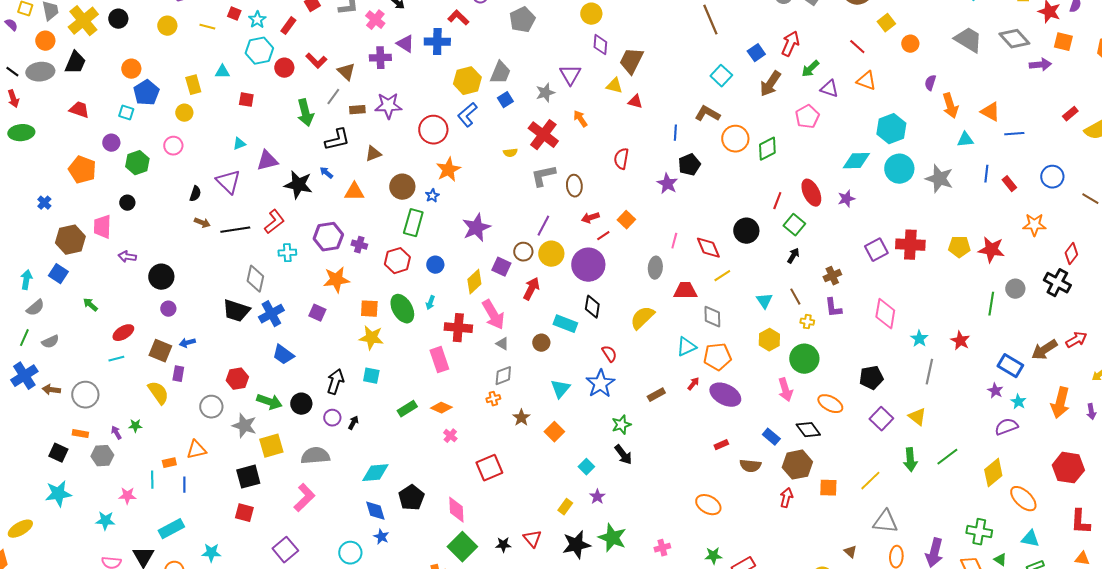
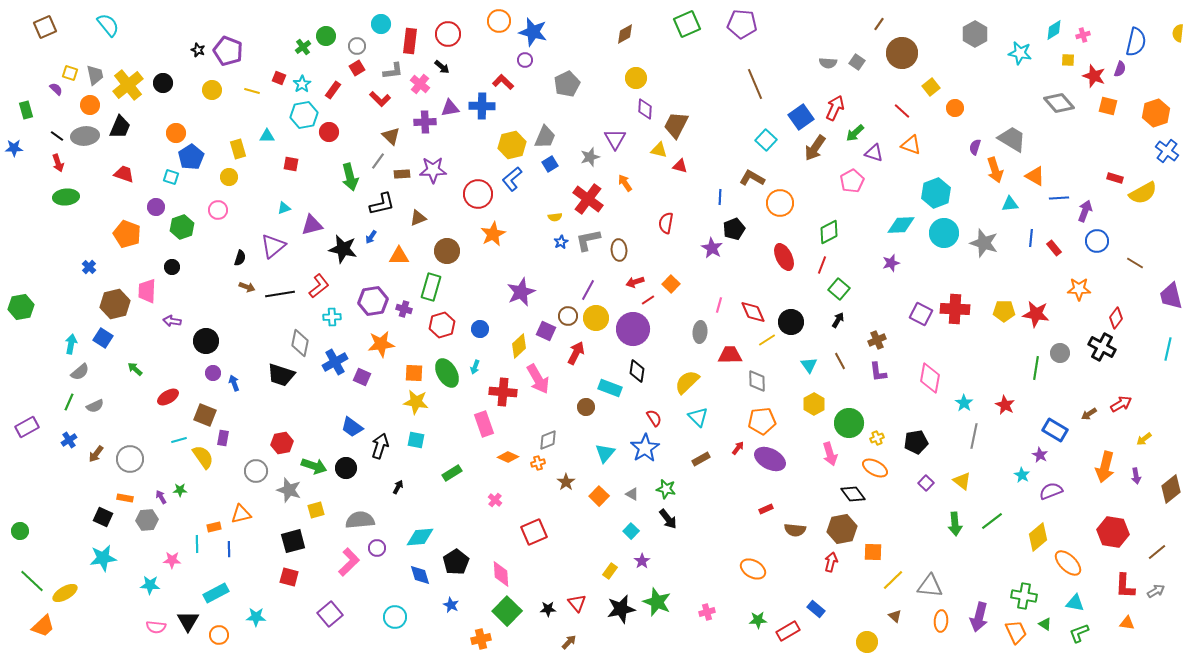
gray trapezoid: (968, 40) -> (1012, 139), moved
purple triangle: (405, 44) -> (450, 108), turned -42
blue square: (756, 53) -> (801, 117), size x1.4
red L-shape: (316, 61) -> (380, 99), moved
purple arrow: (1040, 65) -> (1085, 211), moved, turned -65
red rectangle: (1070, 114) -> (1115, 178), turned 56
green diamond: (767, 149) -> (829, 232), moved
blue arrow: (326, 173) -> (371, 237), turned -96
purple triangle: (228, 182) -> (273, 246), turned 36
red ellipse: (811, 193) -> (784, 257), moved
blue star: (432, 196) -> (561, 242), moved
green rectangle: (413, 223) -> (431, 287), moved
black circle: (746, 231) -> (791, 322), moved
purple square: (876, 250) -> (921, 314), turned -35
blue cross: (271, 314) -> (335, 362), moved
yellow cross: (807, 322) -> (877, 438), moved, turned -32
blue arrow: (187, 343) -> (234, 383), moved, turned 84
gray triangle: (502, 344) -> (632, 494), moved
cyan triangle: (686, 347) -> (698, 417), moved, turned -50
brown arrow: (1044, 350) -> (1089, 414), size x0.6
blue trapezoid: (283, 355) -> (352, 427), moved
cyan line: (116, 359) -> (179, 440), moved
blue cross: (24, 376) -> (69, 440), size x0.6
brown arrow: (51, 390) -> (96, 454), turned -60
cyan star: (1018, 402) -> (1022, 475), moved
orange diamond: (441, 408) -> (508, 457), moved
purple circle: (332, 418) -> (377, 548), moved
purple square: (881, 419) -> (926, 483), size x0.7
green star: (621, 425) -> (666, 489), turned 30
blue rectangle: (771, 437) -> (816, 609), moved
yellow square: (271, 446) -> (316, 510), size x0.7
yellow line: (870, 481) -> (893, 580), moved
blue star: (381, 537) -> (451, 605), moved

